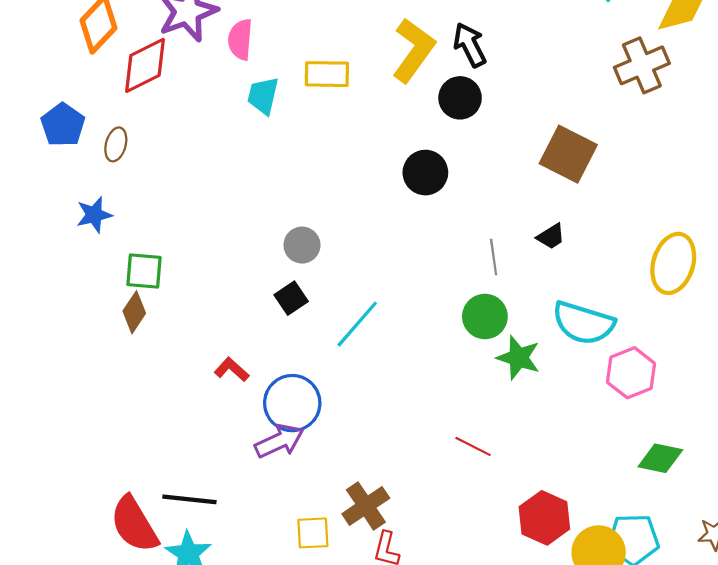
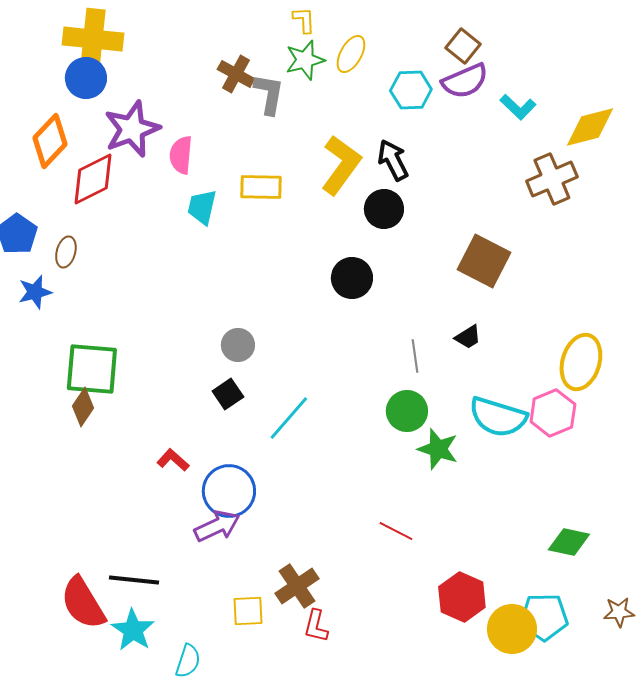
blue star: (94, 215) -> (35, 292), moved
green square: (144, 271) -> (92, 369), size x1.5
pink hexagon: (631, 373) -> (553, 413), moved

